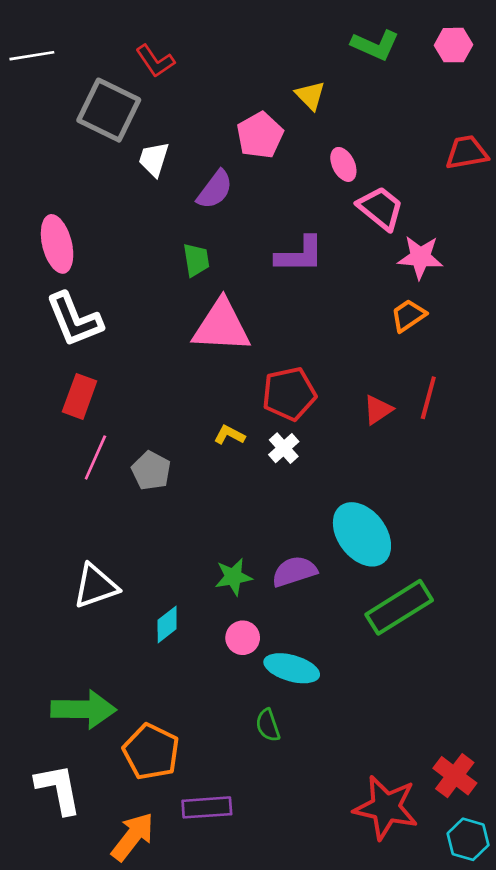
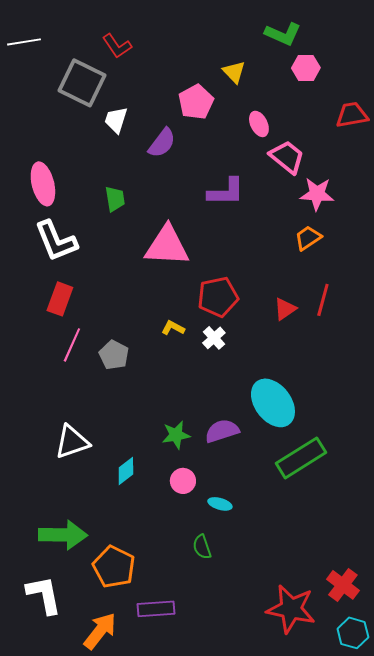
pink hexagon: (453, 45) -> (306, 68), moved
green trapezoid: (196, 260) -> (115, 199), moved
cyan ellipse: (292, 668) -> (220, 504), size x0.6

